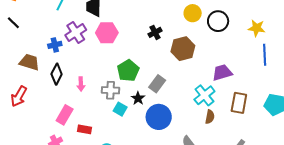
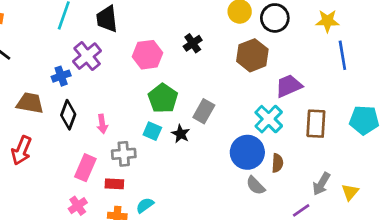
pink hexagon: (107, 33) -> (147, 55), moved
brown hexagon: (183, 49) -> (252, 55), moved
gray cross: (111, 90) -> (124, 154), moved
cyan square: (120, 109) -> (152, 131), moved
blue circle: (159, 117) -> (247, 152), moved
brown semicircle: (210, 117) -> (277, 163), moved

